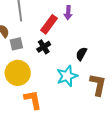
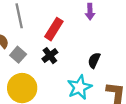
purple arrow: (68, 13) -> (90, 12), moved
gray square: (16, 44) -> (18, 55), turned -32

